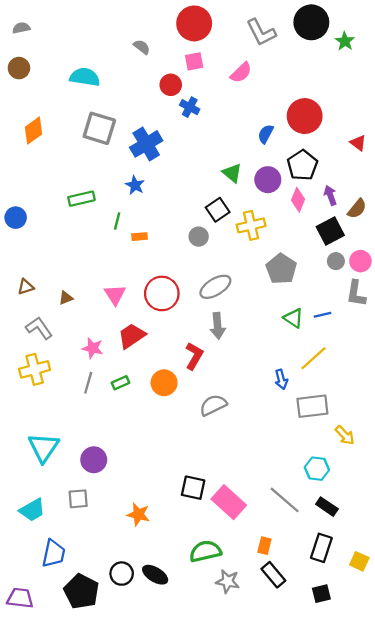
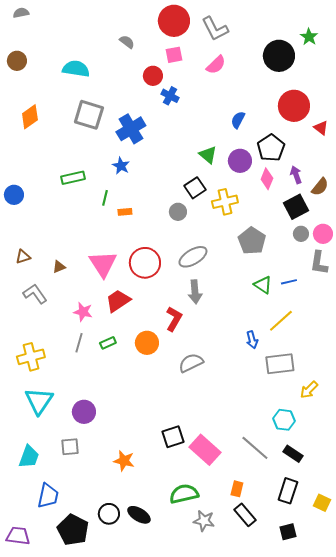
black circle: (311, 22) -> (279, 56), moved
gray semicircle: (21, 28) -> (21, 13), moved
gray L-shape: (261, 32) -> (215, 29), moved
red circle: (305, 116) -> (294, 106), moved
pink triangle: (115, 295) -> (103, 264), size x1.4
yellow cross: (35, 369) -> (31, 357), moved
yellow arrow: (345, 435) -> (309, 390), turned 90
black square: (193, 488) -> (173, 437), turned -30
cyan trapezoid: (32, 510) -> (29, 457), turned -40

